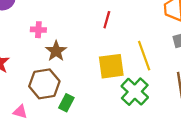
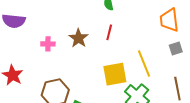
brown star: (56, 51) -> (79, 38), moved

